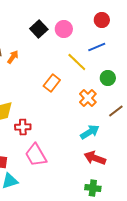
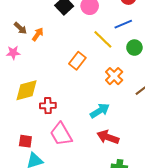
green circle: (108, 78) -> (134, 48), moved
cyan arrow: (90, 132) -> (100, 111), moved
red arrow: (95, 158) -> (108, 137), moved

